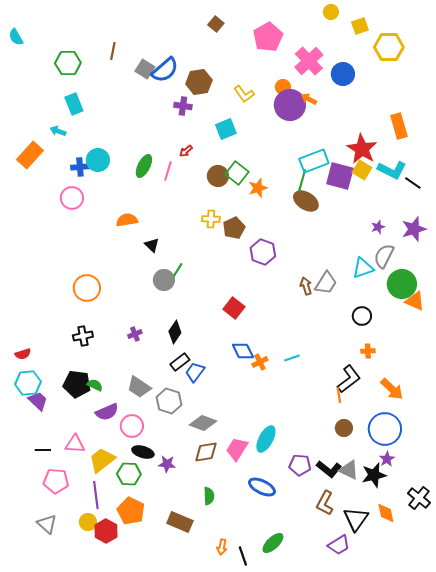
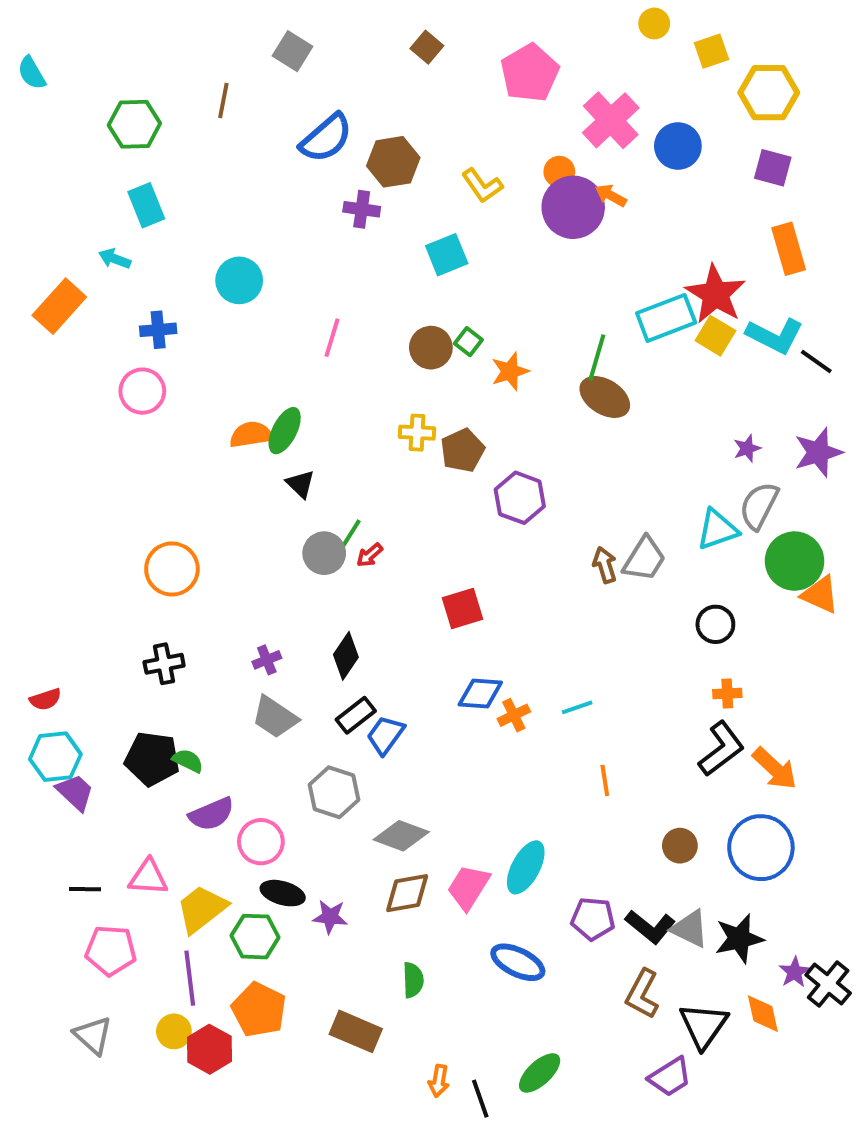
gray square: (145, 69) -> (293, 51), moved
red arrow: (186, 151) -> (370, 555), moved
cyan circle: (98, 160) -> (239, 280), moved
cyan rectangle: (314, 161) -> (666, 318), moved
green ellipse: (144, 166) -> (285, 431), moved
green square: (237, 173) -> (468, 342), size x0.6
purple square: (340, 176) -> (773, 168), moved, size x0.7
red square: (234, 308) -> (462, 608), turned 35
blue diamond: (243, 351) -> (480, 693), turned -60
black L-shape: (349, 379) -> (721, 749), moved
gray trapezoid: (139, 387) -> (275, 717), moved
orange line: (339, 395) -> (605, 780), moved
purple star: (387, 459) -> (795, 972), moved

